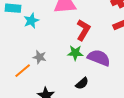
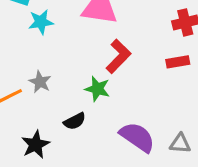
purple semicircle: (99, 58) -> (137, 137), moved
black semicircle: (82, 83) -> (75, 121), moved

